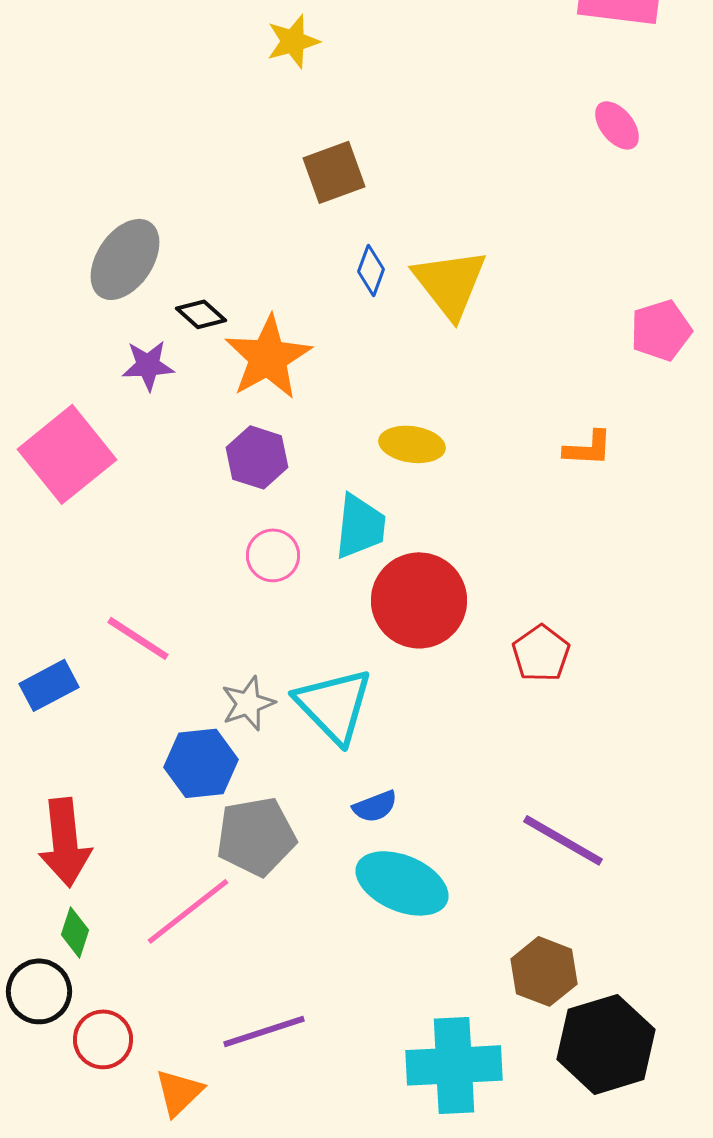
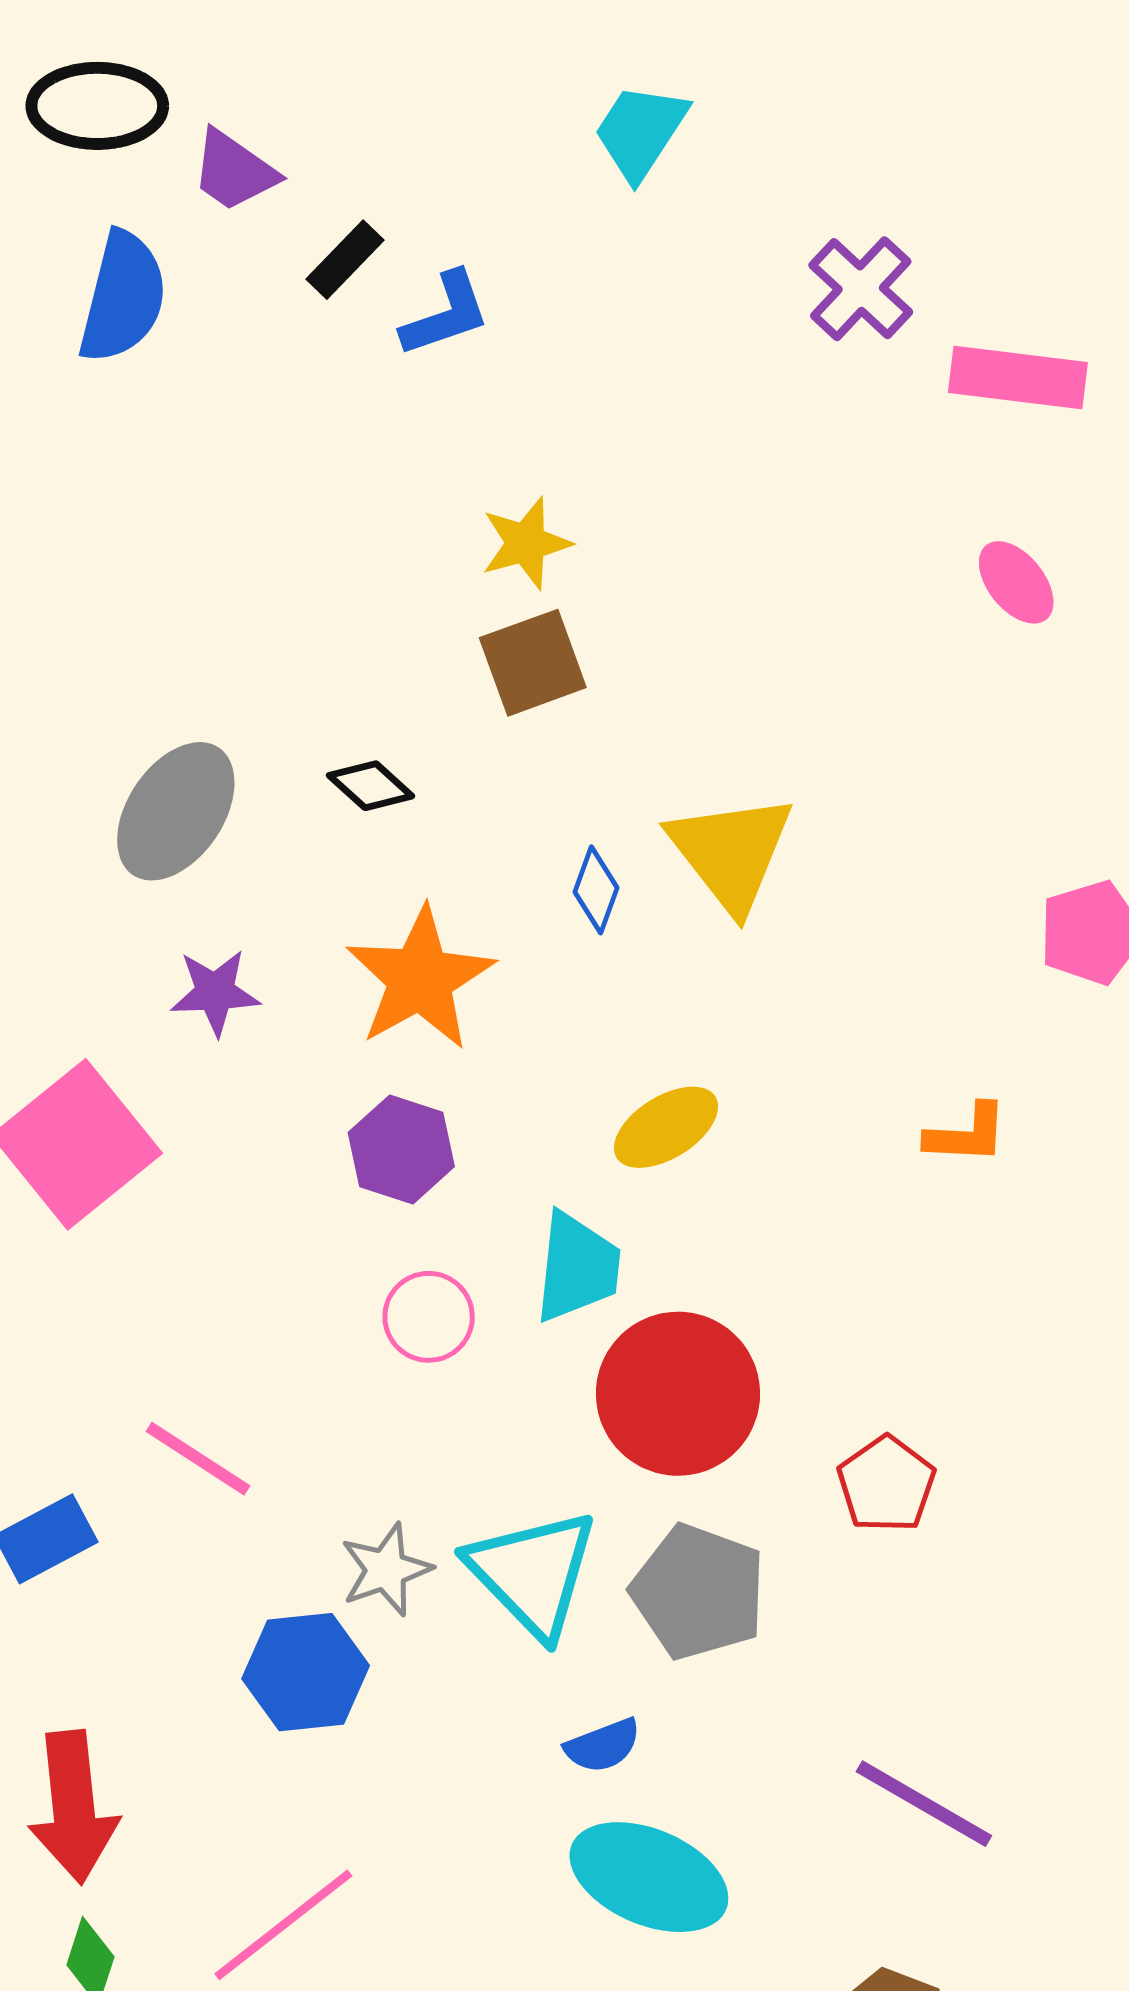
yellow star: (293, 41) -> (526, 543), moved
blue diamond: (371, 270) -> (596, 890), moved
black diamond: (201, 314) -> (371, 786), moved
yellow ellipse: (412, 444) -> (666, 1127), turned -40
gray pentagon: (256, 836) -> (698, 1592), moved, turned 30

